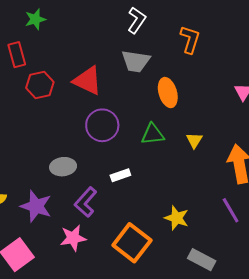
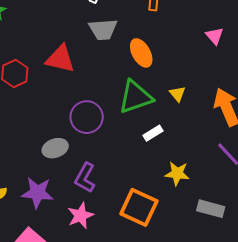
purple circle: (102, 125) -> (87, 117), moved
green triangle: (153, 134) -> (136, 97), size x1.5
white rectangle: (120, 175) -> (153, 133), moved

